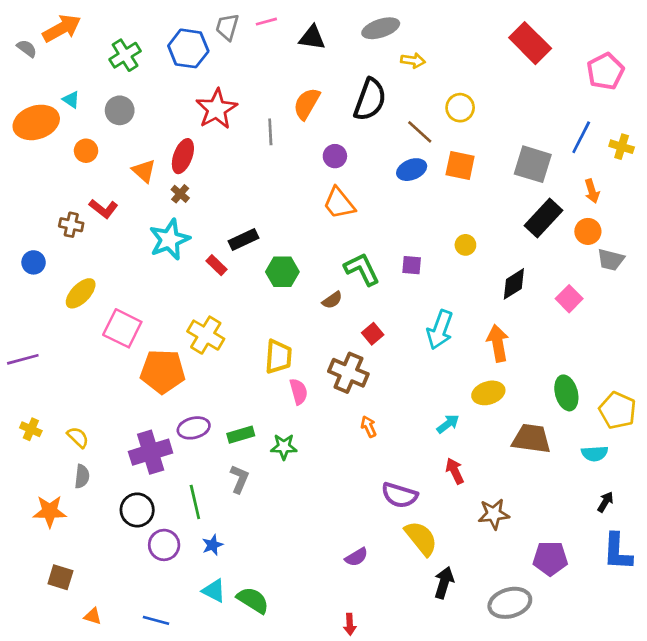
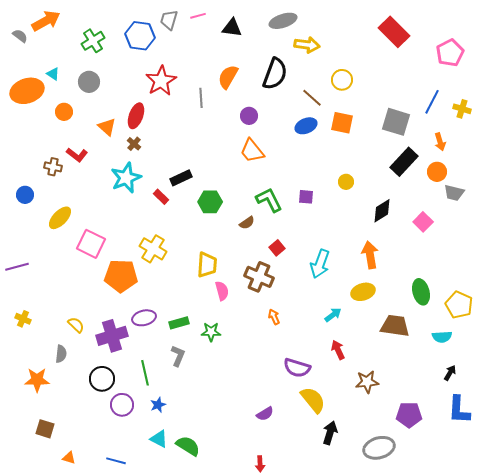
yellow arrow: (413, 61) -> (307, 45), size x1.4
cyan arrow: (440, 330) -> (320, 264), moved
yellow semicircle: (78, 437) -> (76, 325), moved

